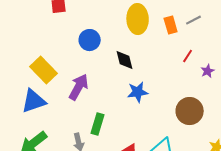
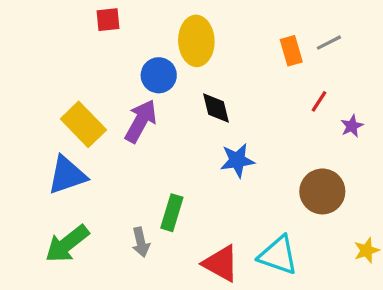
yellow ellipse: (138, 19) -> (196, 41), moved
purple arrow: (79, 87) -> (141, 121), moved

